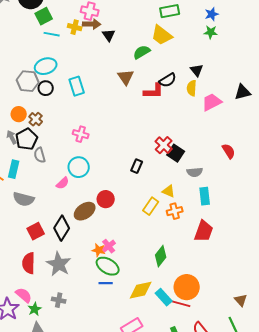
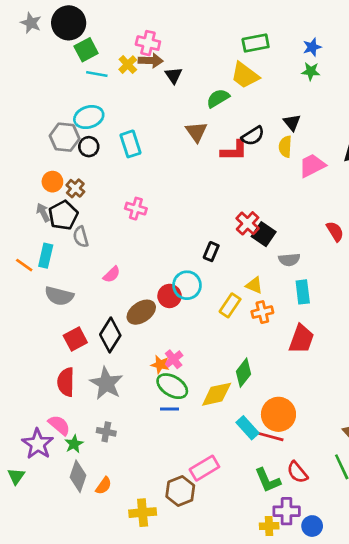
yellow cross: (75, 27) -> (128, 65), turned 32
cyan circle: (79, 167) -> (187, 285), moved
yellow diamond: (141, 290) -> (217, 394), moved

